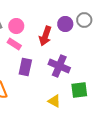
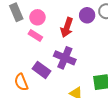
purple cross: (59, 66) -> (65, 58), moved
purple rectangle: (25, 67) -> (42, 70), moved, turned -66

